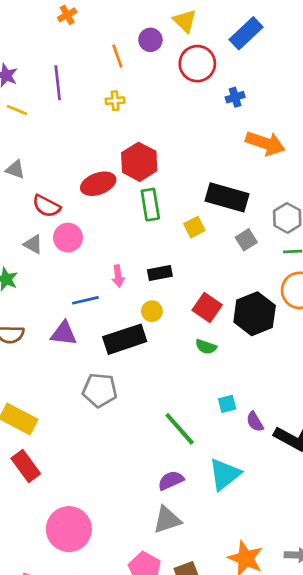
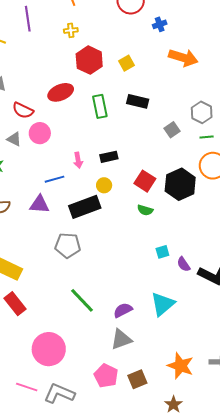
red hexagon: (139, 162) -> (89, 60), moved
black rectangle: (227, 197) -> (138, 101), moved, size x0.7
yellow square: (194, 227) -> (127, 63), moved
green line: (180, 429) -> (82, 300), moved

